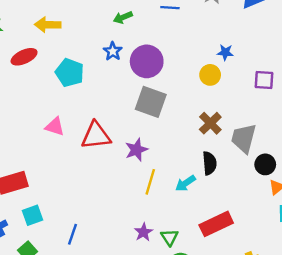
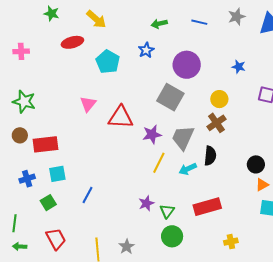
yellow arrow: (48, 25) -> (96, 19), turned -150
purple circle: (147, 61) -> (187, 65), moved
yellow circle: (210, 75) -> (219, 99), moved
pink triangle: (55, 126) -> (88, 104), turned 42
gray trapezoid: (244, 138) -> (183, 138), moved

